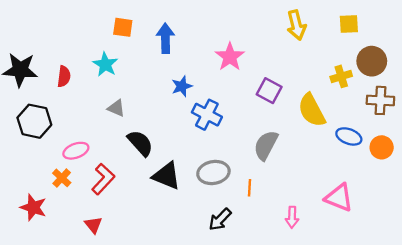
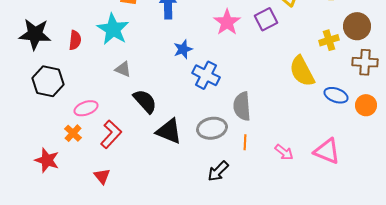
cyan star: (105, 64) -> (113, 29), size x1.4
purple square: (269, 91) -> (266, 19), moved, turned 35
gray semicircle: (266, 145) -> (242, 106), moved, turned -32
pink arrow: (292, 217) -> (284, 152), moved, turned -54

